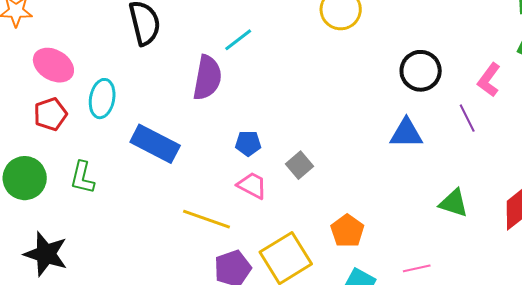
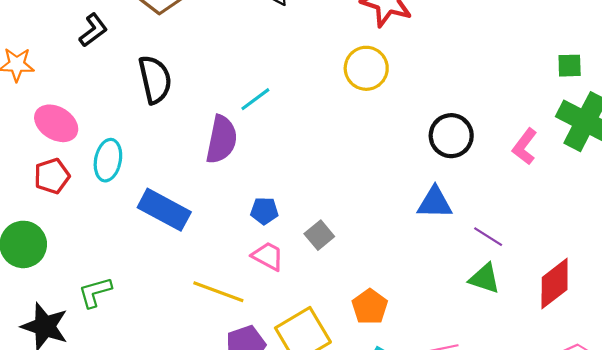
purple line: (467, 118) -> (488, 237), moved, turned -32
green L-shape: (82, 178) -> (95, 292), moved, turned 60

